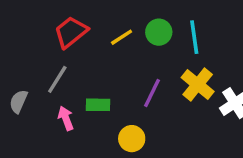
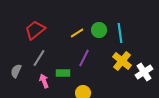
red trapezoid: (71, 32) -> (35, 30), moved
purple line: (152, 93) -> (84, 58), moved

